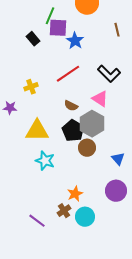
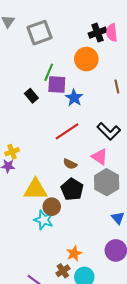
yellow cross: (31, 87) -> (12, 152), moved
gray hexagon: (92, 124) -> (107, 182), moved
brown circle: (87, 148) -> (52, 207), moved

